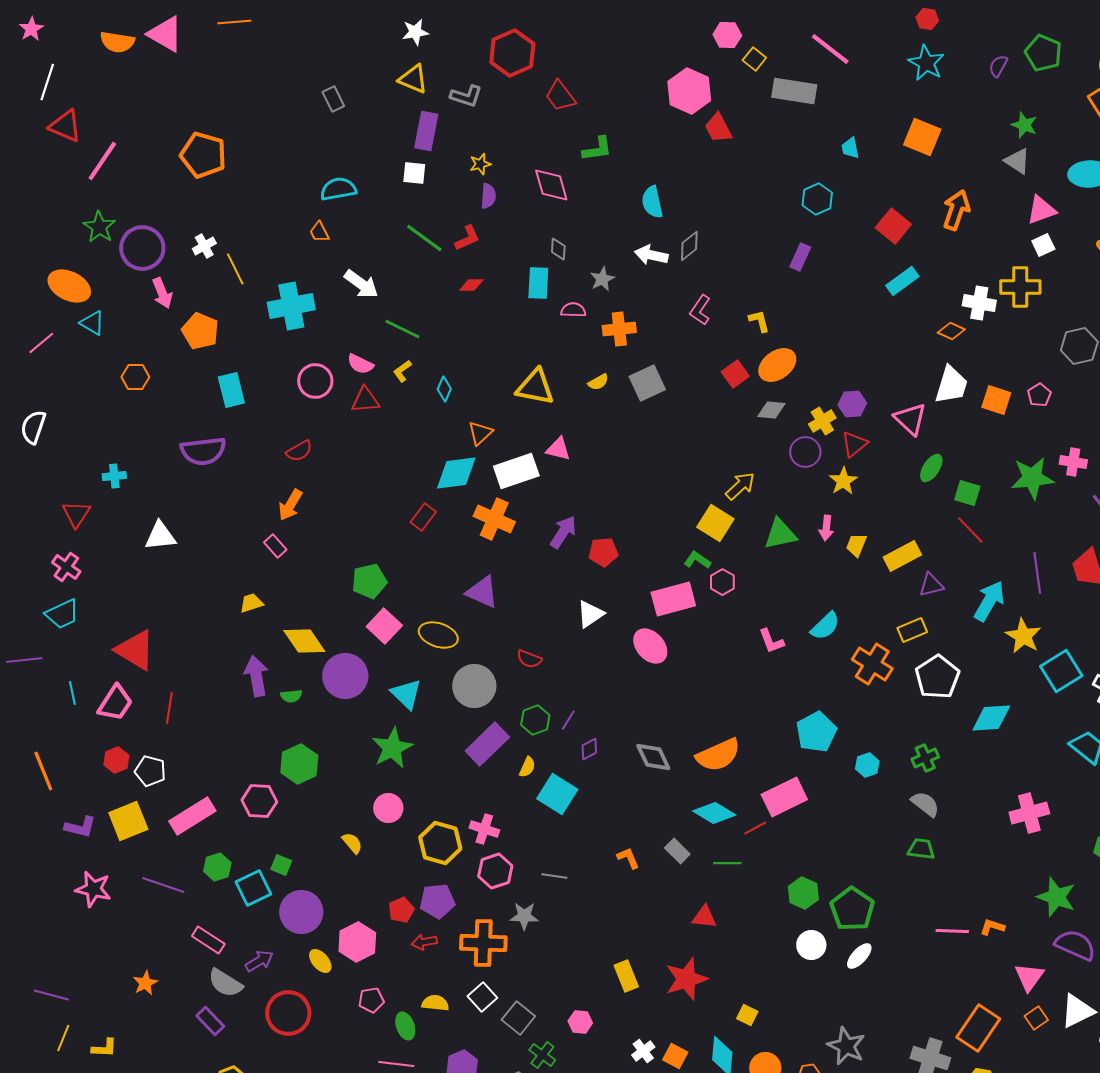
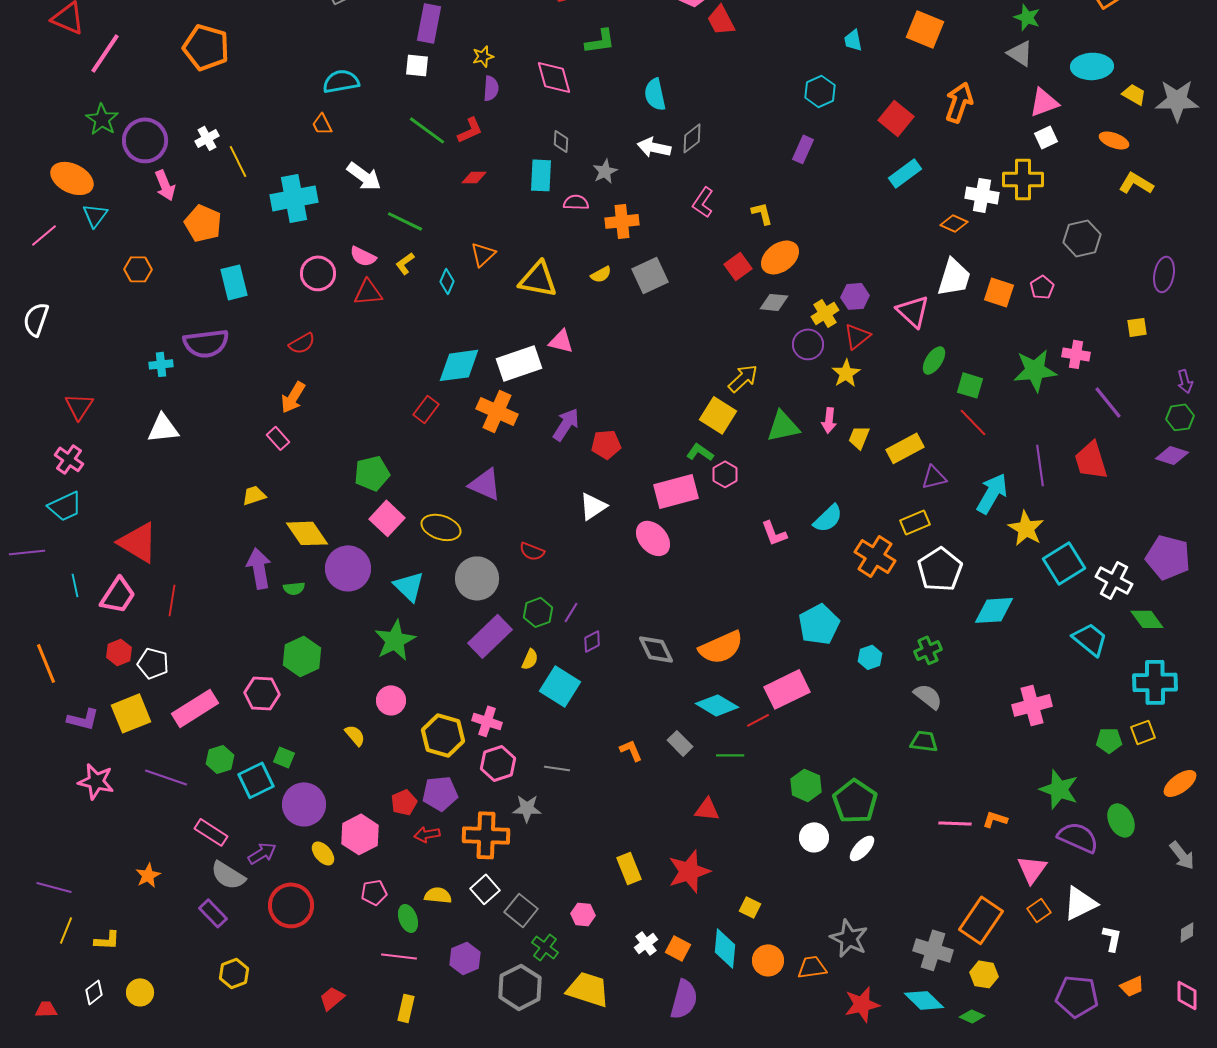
cyan triangle: (92, 323) -> (95, 215), turned 36
orange triangle: (480, 433) -> (483, 254), moved
cyan cross: (114, 476) -> (161, 364), moved

